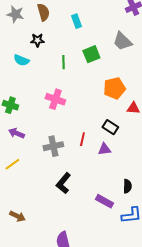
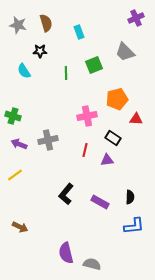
cyan semicircle: (21, 60) -> (24, 71), turned 35
pink cross: (55, 99) -> (87, 116), moved, turned -30
gray cross: (53, 146) -> (48, 140), moved
purple rectangle: (104, 201) -> (100, 202), moved

